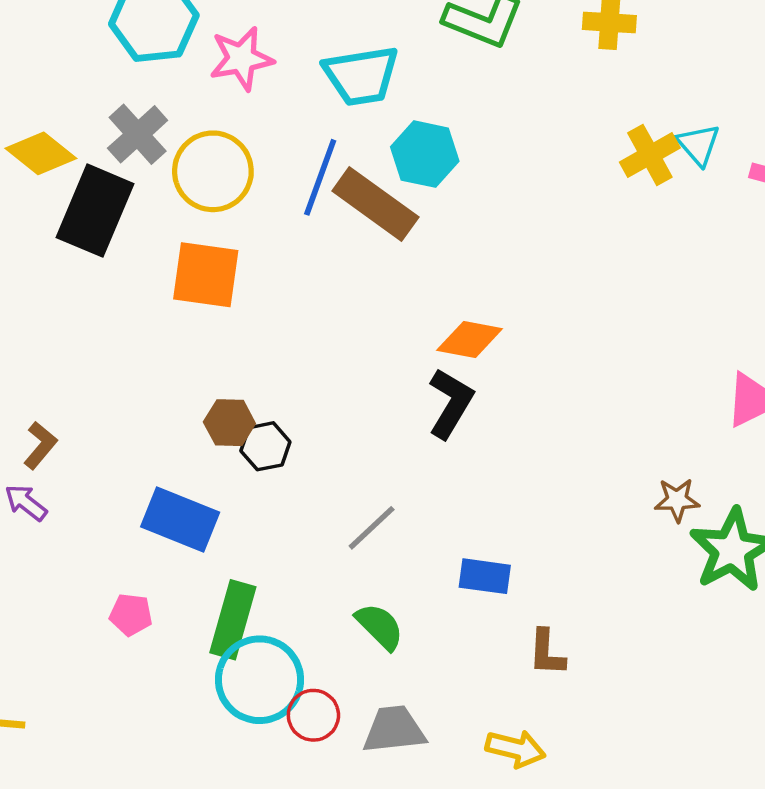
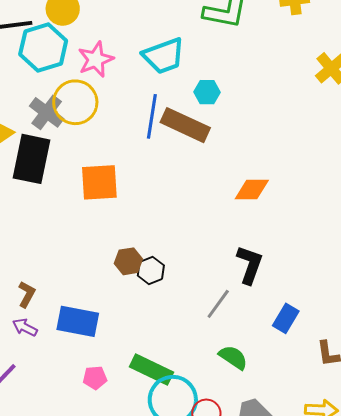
cyan hexagon: (425, 154) -> (207, 92), size x0.7
yellow circle: (213, 171) -> (75, 102), moved
black L-shape: (451, 403) -> (250, 265), moved
blue rectangle: (180, 519) -> (78, 321), moved
blue rectangle: (485, 576) -> (286, 318), turned -56
green rectangle: (233, 620) -> (152, 370), turned -69

